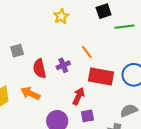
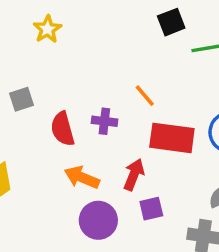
yellow star: (61, 16) -> (47, 29), moved
purple cross: (63, 65) -> (104, 121), turned 32
orange arrow: (30, 93) -> (82, 177), moved

